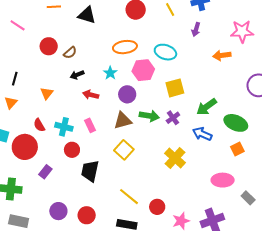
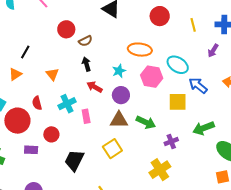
black arrow: (77, 75) -> (86, 64), turned 80
orange triangle: (47, 93) -> (52, 74), turned -32
purple circle: (127, 94) -> (121, 95), moved
purple cross: (173, 118) -> (171, 141), moved
cyan cross: (64, 127) -> (67, 104), moved, turned 36
blue arrow: (202, 134) -> (198, 86), moved
red circle: (72, 150) -> (51, 134), moved
purple rectangle: (45, 172) -> (31, 150), turned 40

